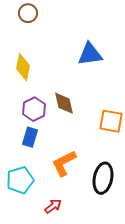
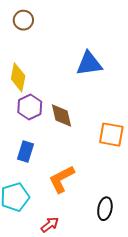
purple hexagon: (34, 109) -> (30, 107), moved
black ellipse: (103, 178) -> (105, 209), moved, size x0.7

